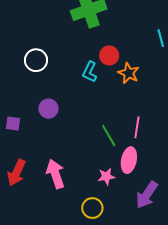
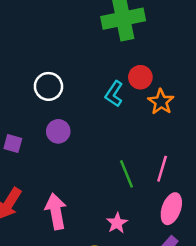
white circle: (36, 60) -> (48, 86), moved
pink ellipse: (129, 160) -> (171, 209), moved
pink star: (106, 176) -> (117, 223), turned -30

